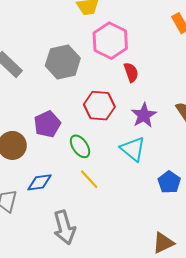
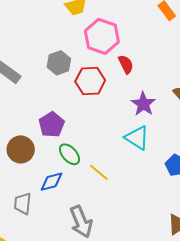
gray hexagon: (63, 62) -> (59, 63), size x0.7
red hexagon: (99, 106) -> (90, 81), moved
green ellipse: (80, 146) -> (69, 154), moved

